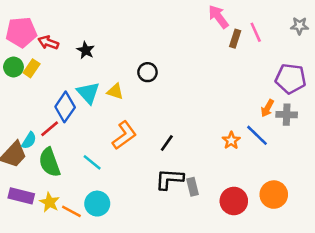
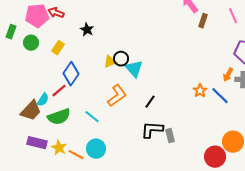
pink line: (256, 32) -> (233, 16), moved
red arrow: (48, 43) -> (56, 13), moved
yellow rectangle: (32, 68) -> (58, 48), moved
black circle: (147, 72) -> (121, 59), moved
yellow triangle: (115, 91) -> (110, 62), turned -40
cyan triangle: (88, 93) -> (134, 69), moved
orange star: (231, 140) -> (200, 91), moved
green semicircle: (50, 162) -> (59, 117), turned -90
red circle: (234, 201) -> (215, 157), moved

